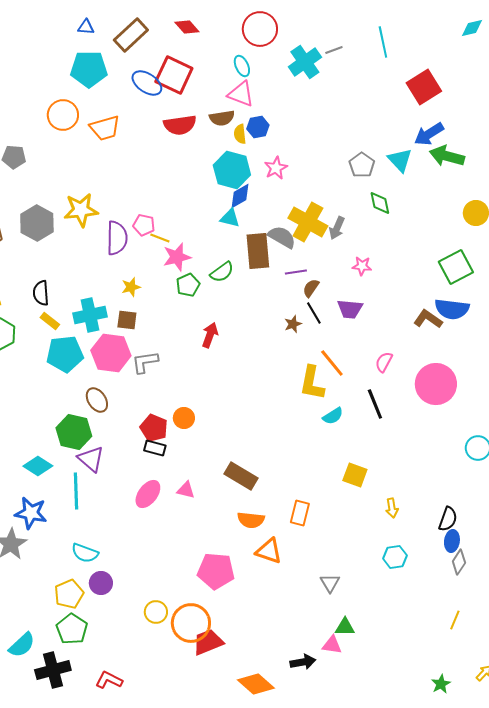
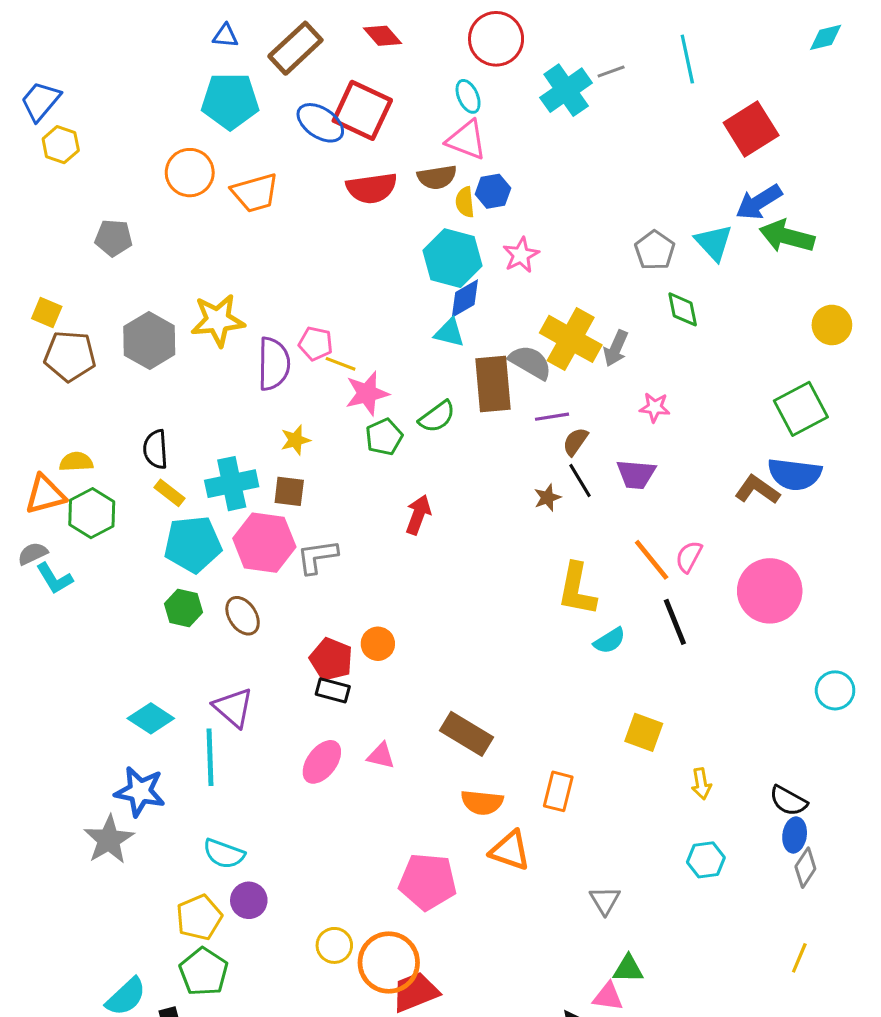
orange line: (332, 363) -> (652, 560), moved
green hexagon: (74, 432) -> (183, 608), moved, size x0.7
black semicircle: (448, 519) -> (788, 801), turned 100

